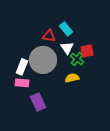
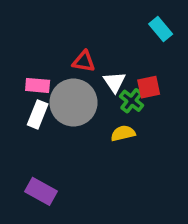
cyan rectangle: (66, 29) -> (161, 29), moved
pink rectangle: (22, 83) -> (38, 85), moved
purple rectangle: (38, 102) -> (41, 191), moved, turned -36

